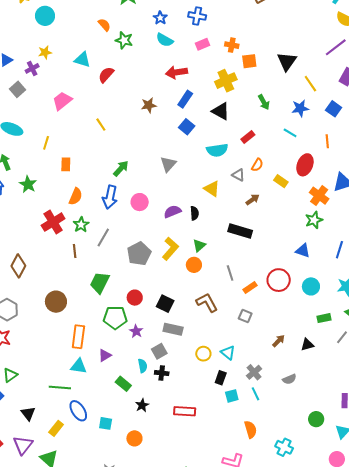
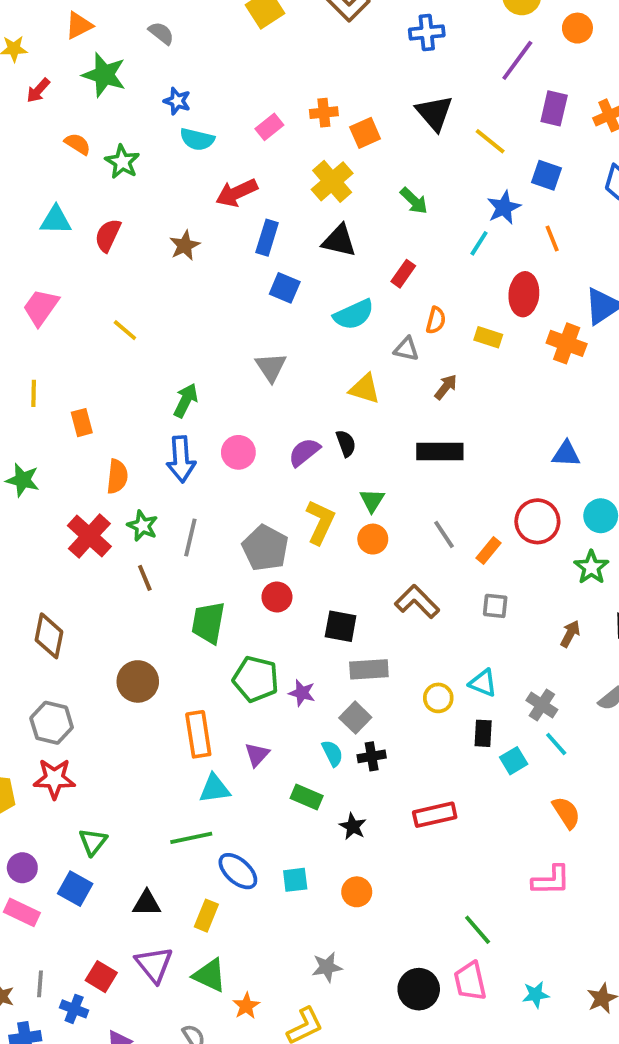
blue cross: (197, 16) -> (427, 32), moved
green star: (124, 40) -> (122, 162), turned 30
brown star: (149, 105) -> (185, 246), moved
blue star: (300, 108) -> (504, 207), moved
cyan line: (290, 133) -> (479, 243), turned -72
green star: (314, 220) -> (591, 567), moved
red circle: (135, 298) -> (277, 597), moved
green pentagon: (115, 318) -> (256, 679), turned 30
black triangle: (28, 414) -> (147, 903), turned -35

